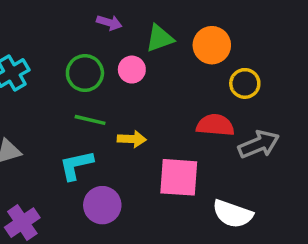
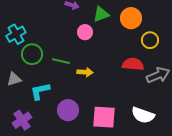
green circle: (85, 73) -> (32, 54), moved
cyan L-shape: (76, 165) -> (40, 91), moved
pink square: (179, 177) -> (104, 117), moved

